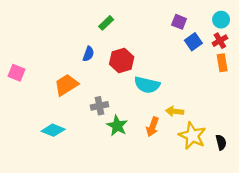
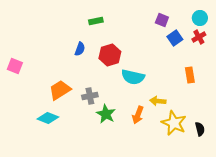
green rectangle: (106, 23) -> (96, 21), turned 32
orange rectangle: (222, 63) -> (190, 75), moved
orange trapezoid: (66, 85) -> (60, 90), moved

